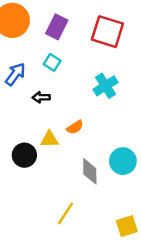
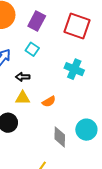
cyan cross: (106, 86) -> (74, 69), turned -36
yellow triangle: (49, 139) -> (23, 98), moved

